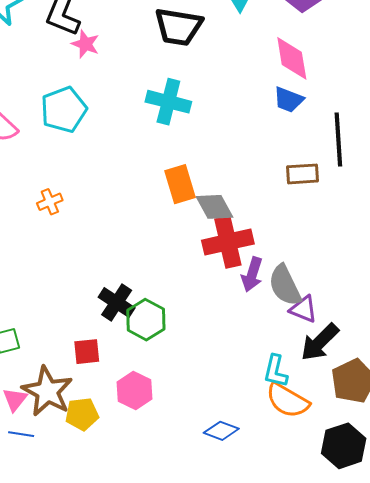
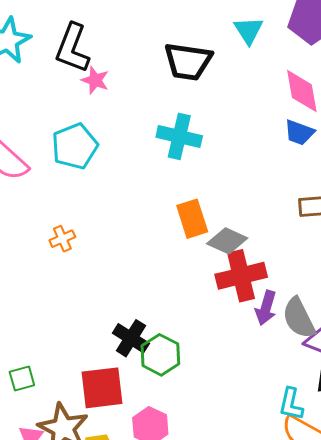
gray diamond: (215, 207) -> (227, 241), turned -36
red square: (87, 352) -> (102, 388), size x1.6

